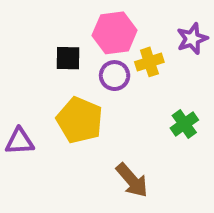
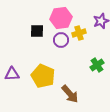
yellow pentagon: (80, 120) -> (43, 76), moved

